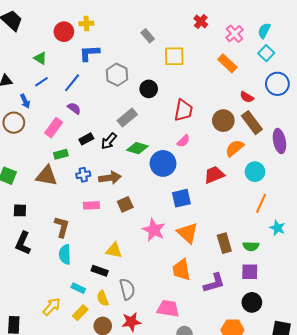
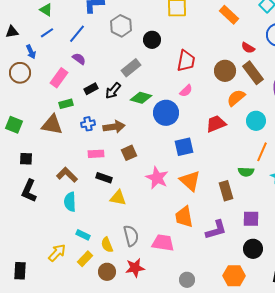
brown L-shape: (62, 227) -> (67, 175), turned -60
green semicircle: (251, 246) -> (246, 172), moved
black rectangle: (100, 271) -> (104, 178), moved
pink trapezoid: (168, 309) -> (163, 243), moved

